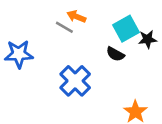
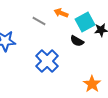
orange arrow: (76, 17) -> (61, 13), moved

